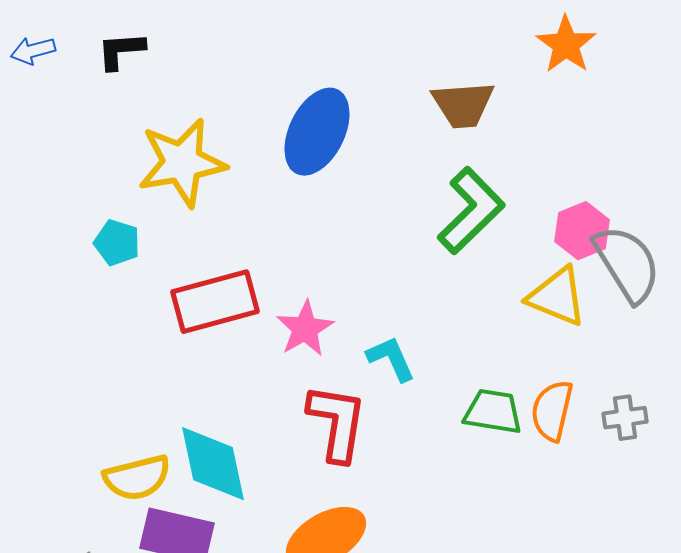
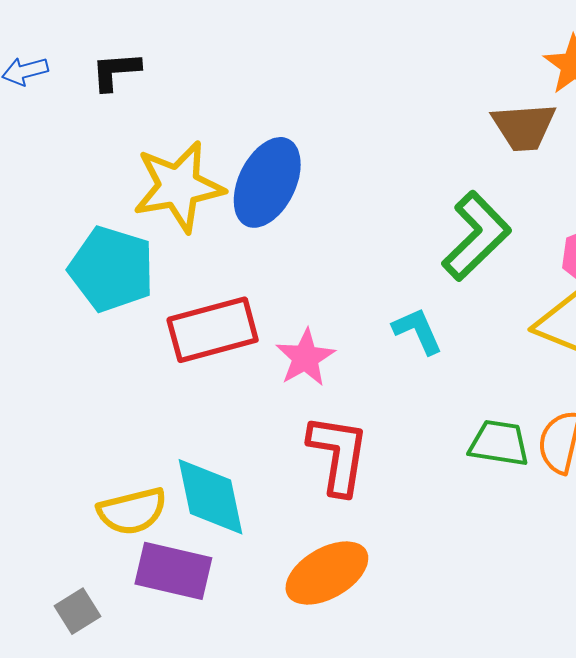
brown trapezoid: (463, 105) -> (524, 127), moved
blue ellipse: (317, 132) -> (267, 182), moved
cyan pentagon: (117, 243) -> (112, 269), size x1.8
cyan L-shape: (391, 359) -> (418, 331), moved

